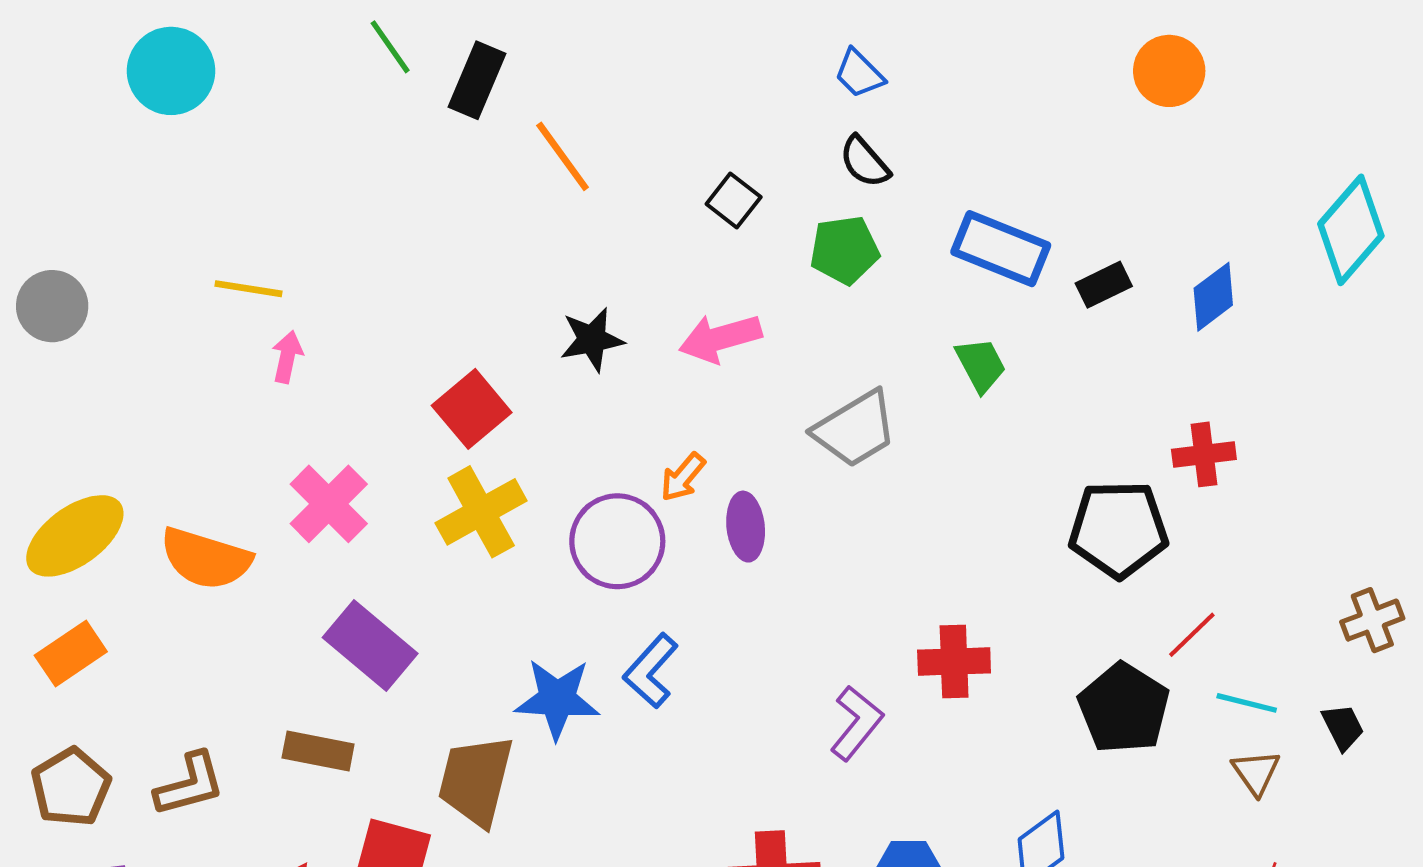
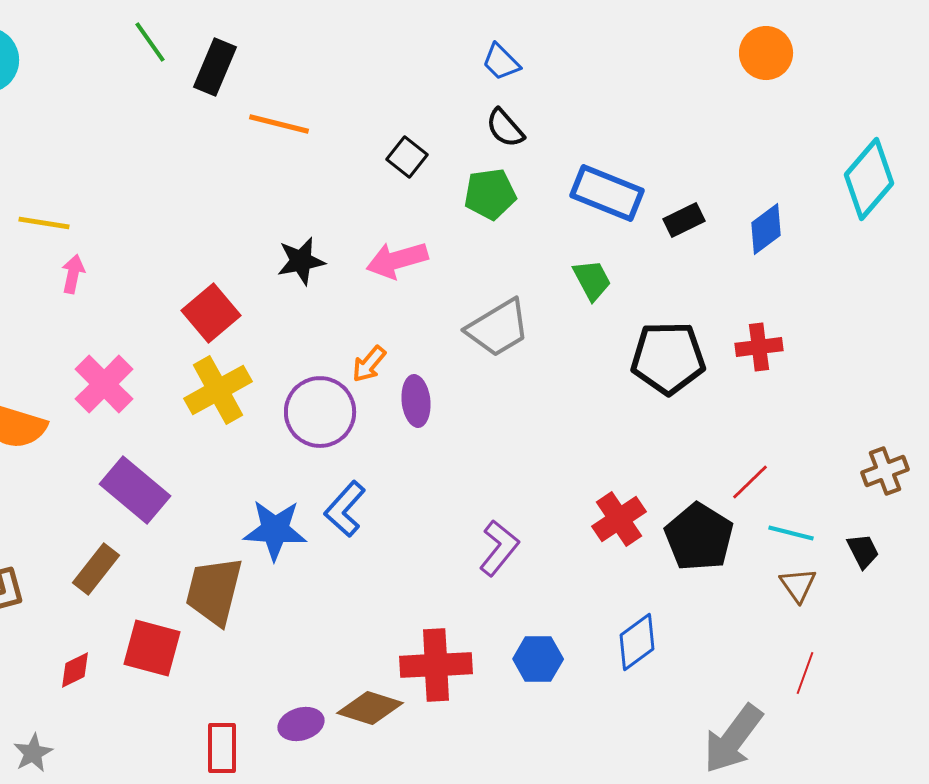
orange circle: (1169, 71) -> (766, 53), moved
orange line: (563, 156) -> (279, 124), turned -40
black pentagon: (1118, 529) -> (668, 358), moved
red cross: (954, 662) -> (619, 519), moved, turned -32
brown rectangle: (318, 751) -> (96, 569), turned -63

